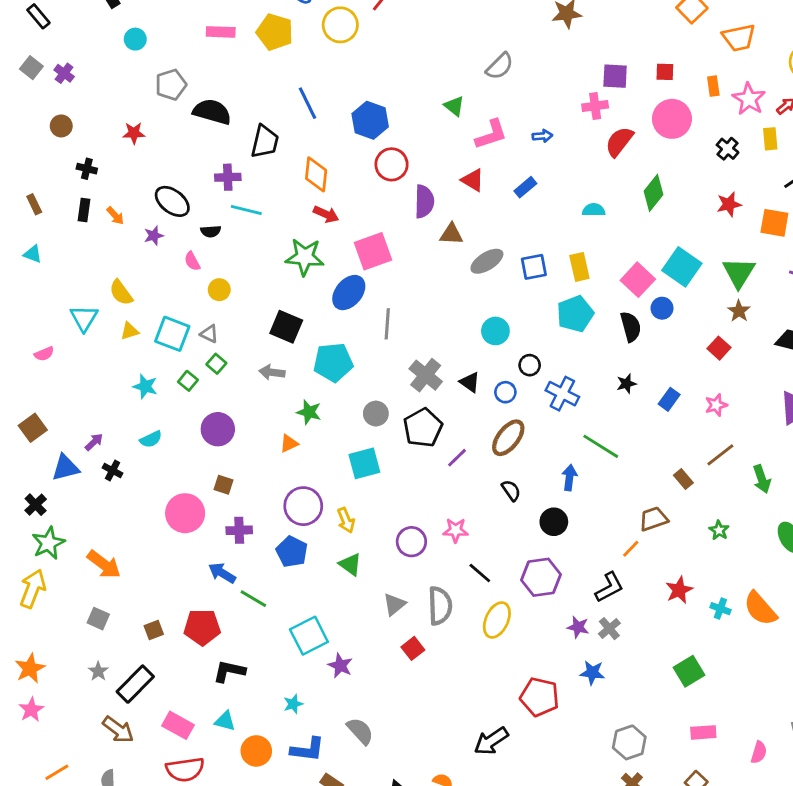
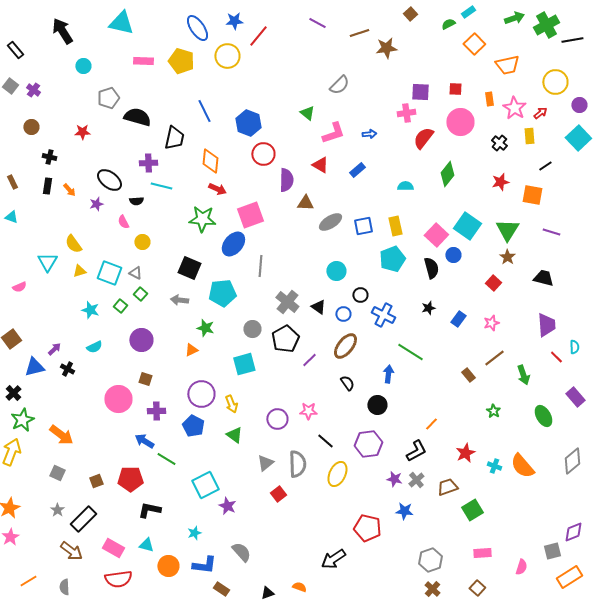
brown trapezoid: (653, 519) -> (447, 487), moved

